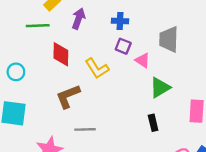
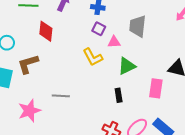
pink triangle: (143, 60) -> (114, 42), turned -40
yellow L-shape: (97, 68) -> (93, 57), moved
brown L-shape: (68, 96) -> (28, 64), moved

